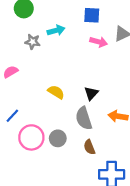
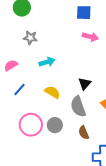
cyan arrow: (56, 30) -> (47, 62), moved
yellow semicircle: (56, 92) -> (52, 92), moved
blue line: (12, 116) -> (19, 89), moved

